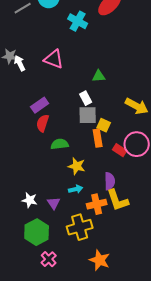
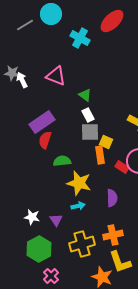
green triangle: (99, 76) -> (85, 95), moved, turned 40
purple rectangle: (40, 105) -> (42, 122), size x1.4
yellow star: (77, 166) -> (79, 183), size x1.4
yellow L-shape: (118, 200) -> (120, 262), moved
orange cross: (97, 204) -> (113, 235), moved

